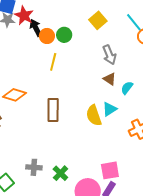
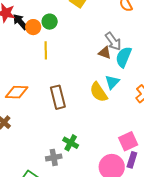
gray arrow: (109, 55) -> (113, 41), moved
cyan semicircle: (127, 88) -> (124, 57), size x1.5
green cross: (60, 173) -> (71, 143), moved

